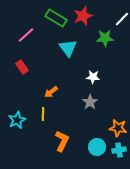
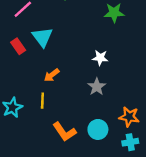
cyan triangle: (68, 48) -> (42, 37), moved
orange L-shape: (62, 141) -> (64, 132), turned 120
cyan circle: (97, 147) -> (98, 129), moved

